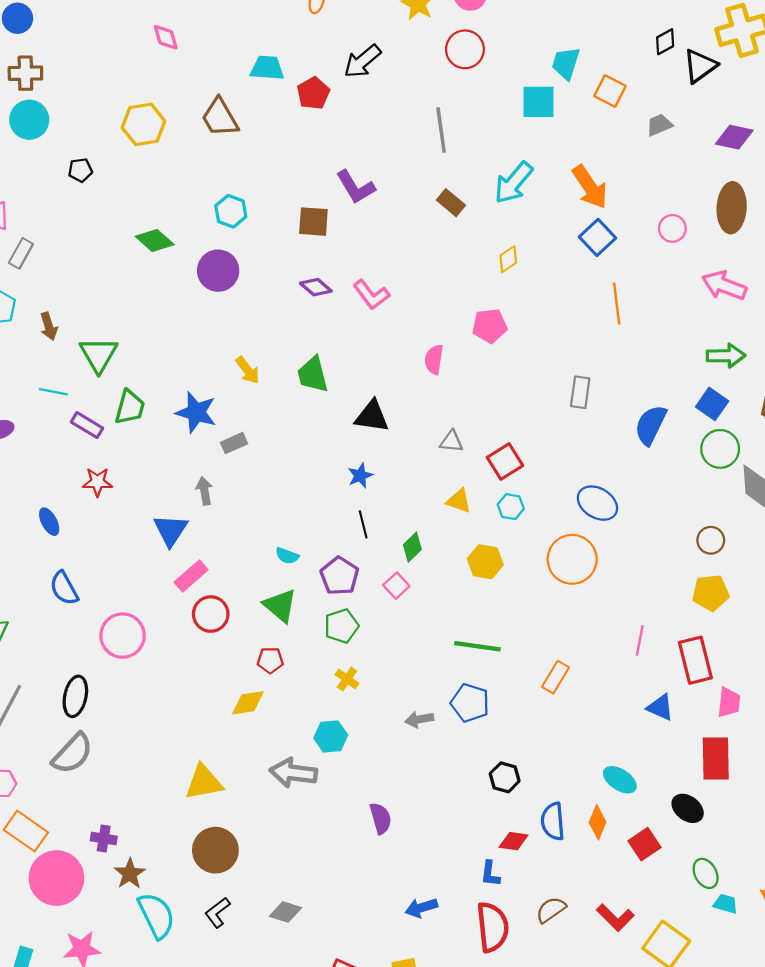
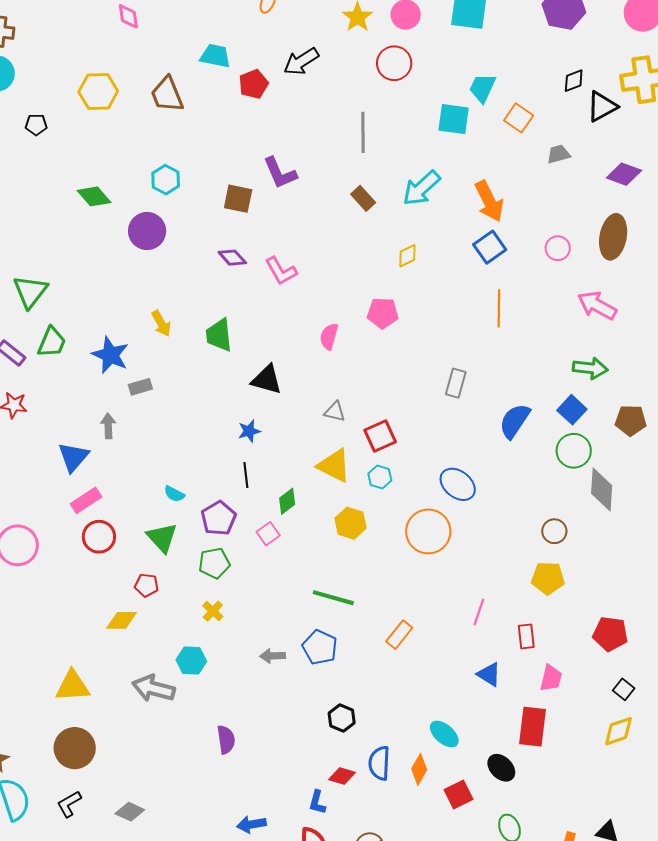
yellow triangle: (459, 501) -> (334, 466), size x1.5
red rectangle: (695, 660) -> (526, 636), size x0.6

